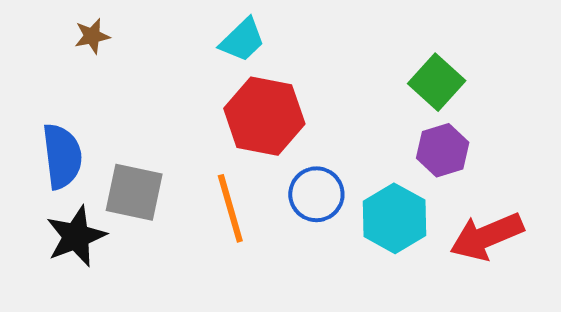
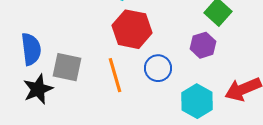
purple hexagon: (443, 150) -> (203, 45), moved
cyan hexagon: (395, 218) -> (197, 101), moved

